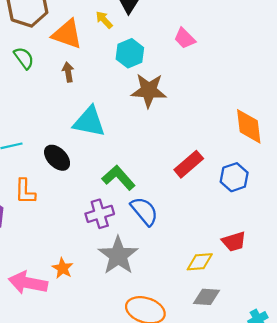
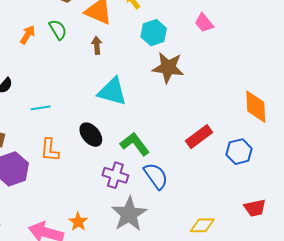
black ellipse: (57, 158) -> (91, 135), moved
purple cross: (100, 214) -> (115, 175), turned 30
red trapezoid: (234, 242) -> (255, 208), moved

